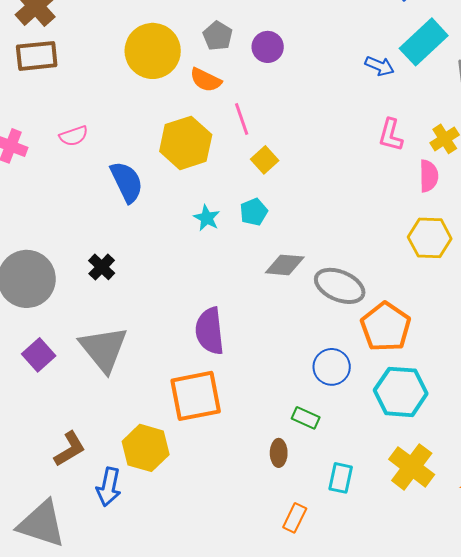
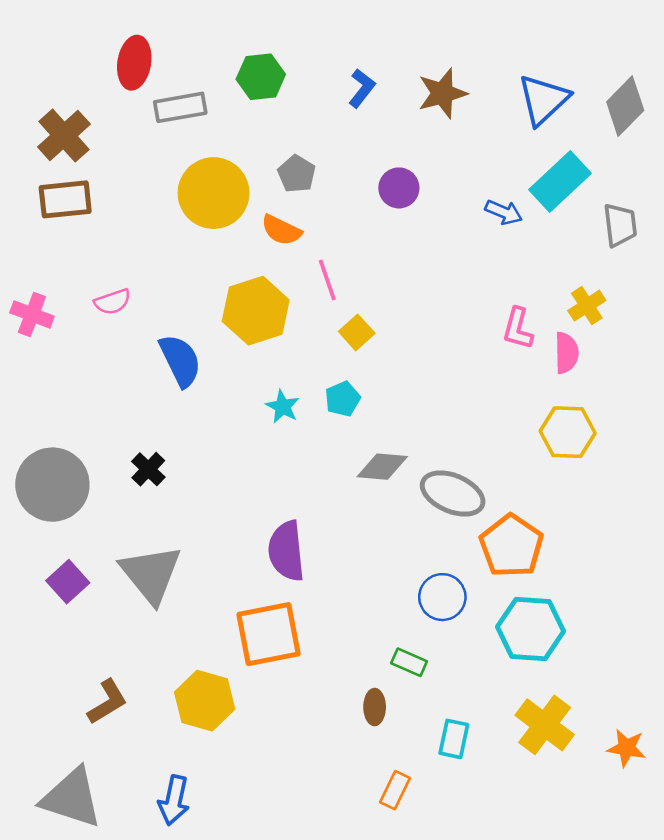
purple circle: (268, 47) -> (399, 188), moved
pink L-shape: (391, 135) -> (518, 329), moved
blue arrow: (109, 487) -> (174, 800), moved

